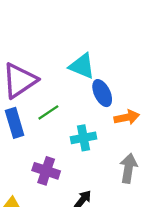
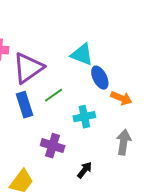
orange arrow: (127, 117) -> (121, 98), turned 35

